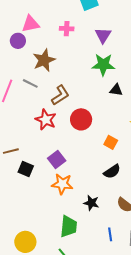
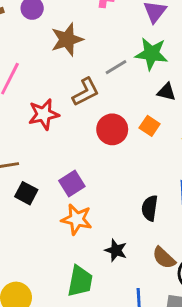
gray line: (30, 83) -> (116, 67), moved, turned -63
red star: (46, 120) -> (44, 114), moved, turned 30
orange square: (111, 142) -> (150, 126), moved
black semicircle: (112, 171) -> (150, 208), turned 126

